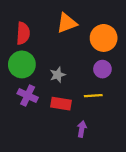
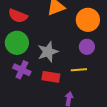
red semicircle: (23, 33) -> (18, 16), turned 108
gray star: (58, 75) -> (48, 52), size x1.5

